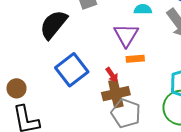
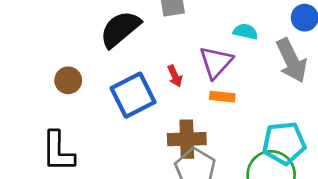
red arrow: (112, 75) -> (175, 76), moved
brown circle: (17, 88) -> (68, 80), moved

